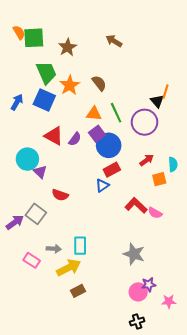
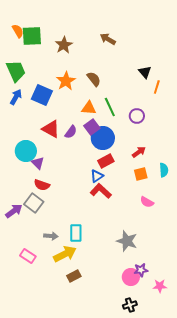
green trapezoid: (46, 73) -> (16, 71), moved
black triangle: (157, 101) -> (145, 72), moved
purple circle: (144, 122) -> (137, 116), size x0.6
cyan semicircle: (173, 164) -> (164, 170), moved
orange square: (159, 179) -> (141, 174), moved
red semicircle: (60, 195) -> (42, 185), moved
red L-shape: (136, 205) -> (101, 191), moved
pink rectangle: (32, 260) -> (28, 256), moved

